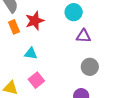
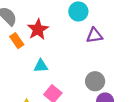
gray circle: (90, 67) -> (95, 81), moved

